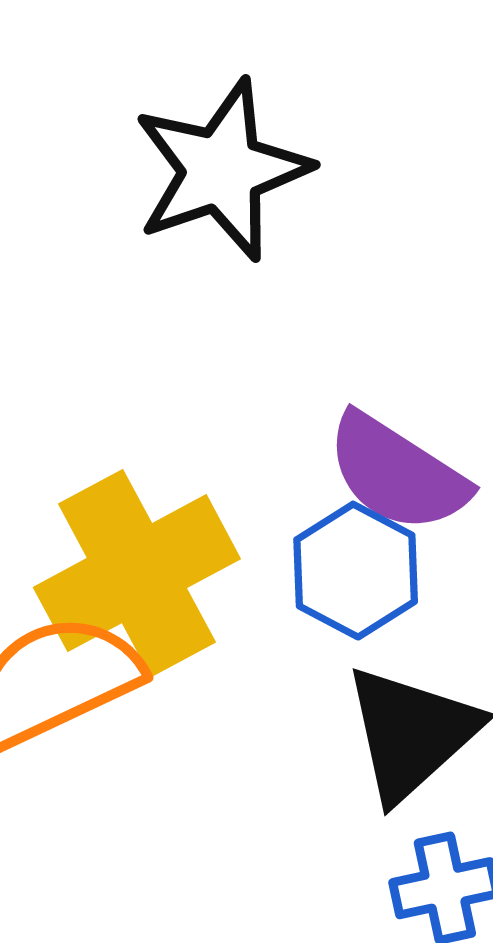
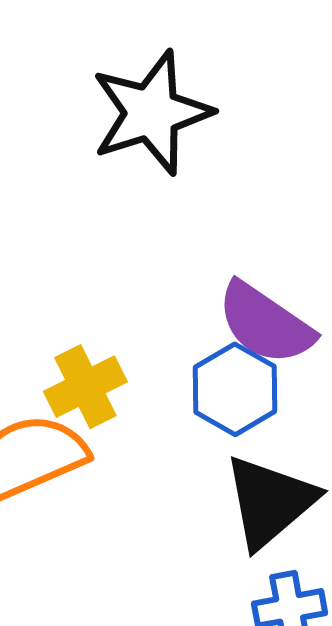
yellow cross: (137, 573) -> (85, 387), size x0.6

